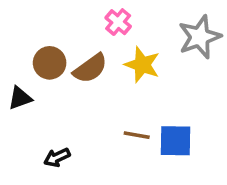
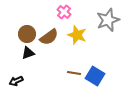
black triangle: (20, 98) -> (28, 53), moved
blue square: (176, 141) -> (95, 76), turned 30
black arrow: (57, 157) -> (16, 81), moved

